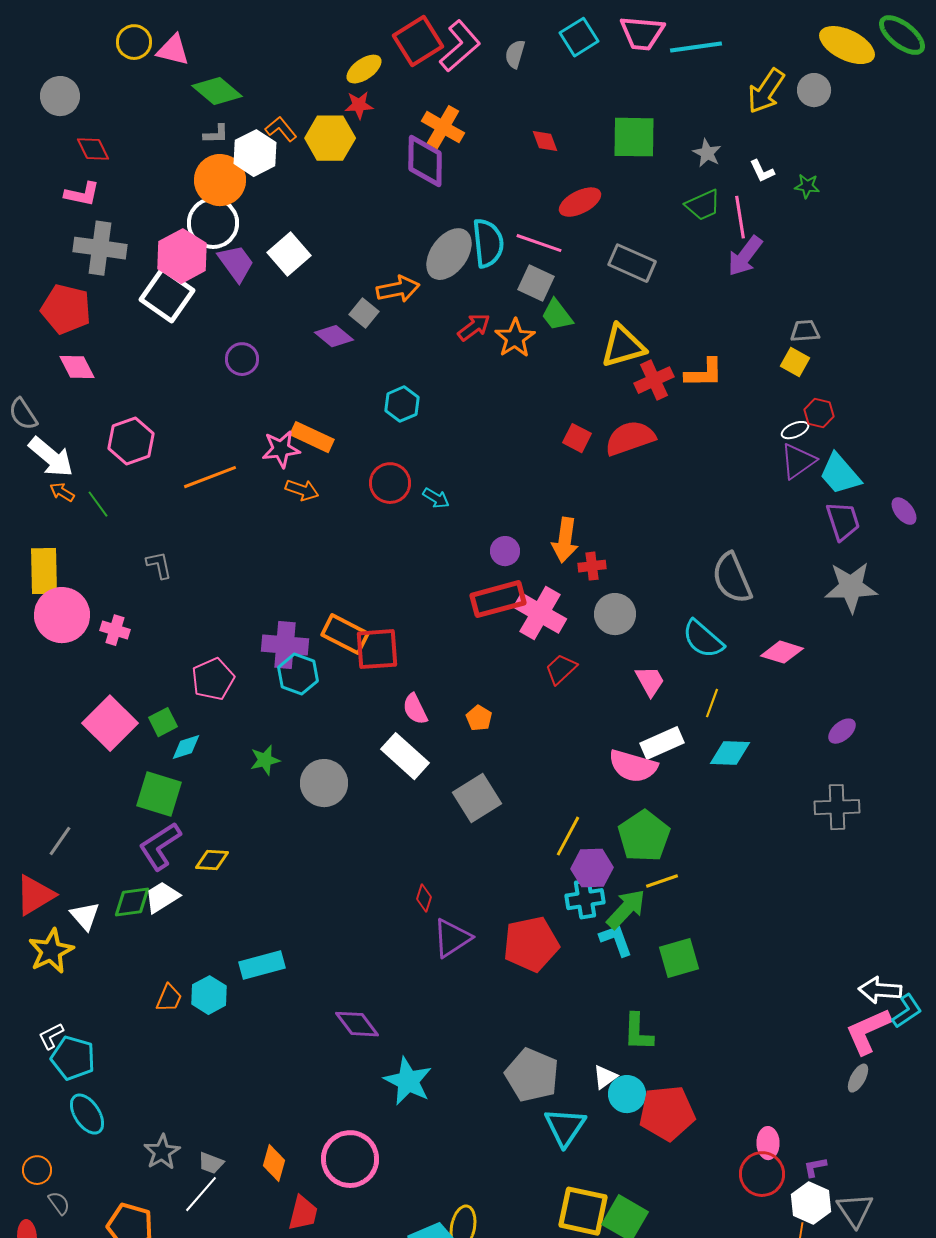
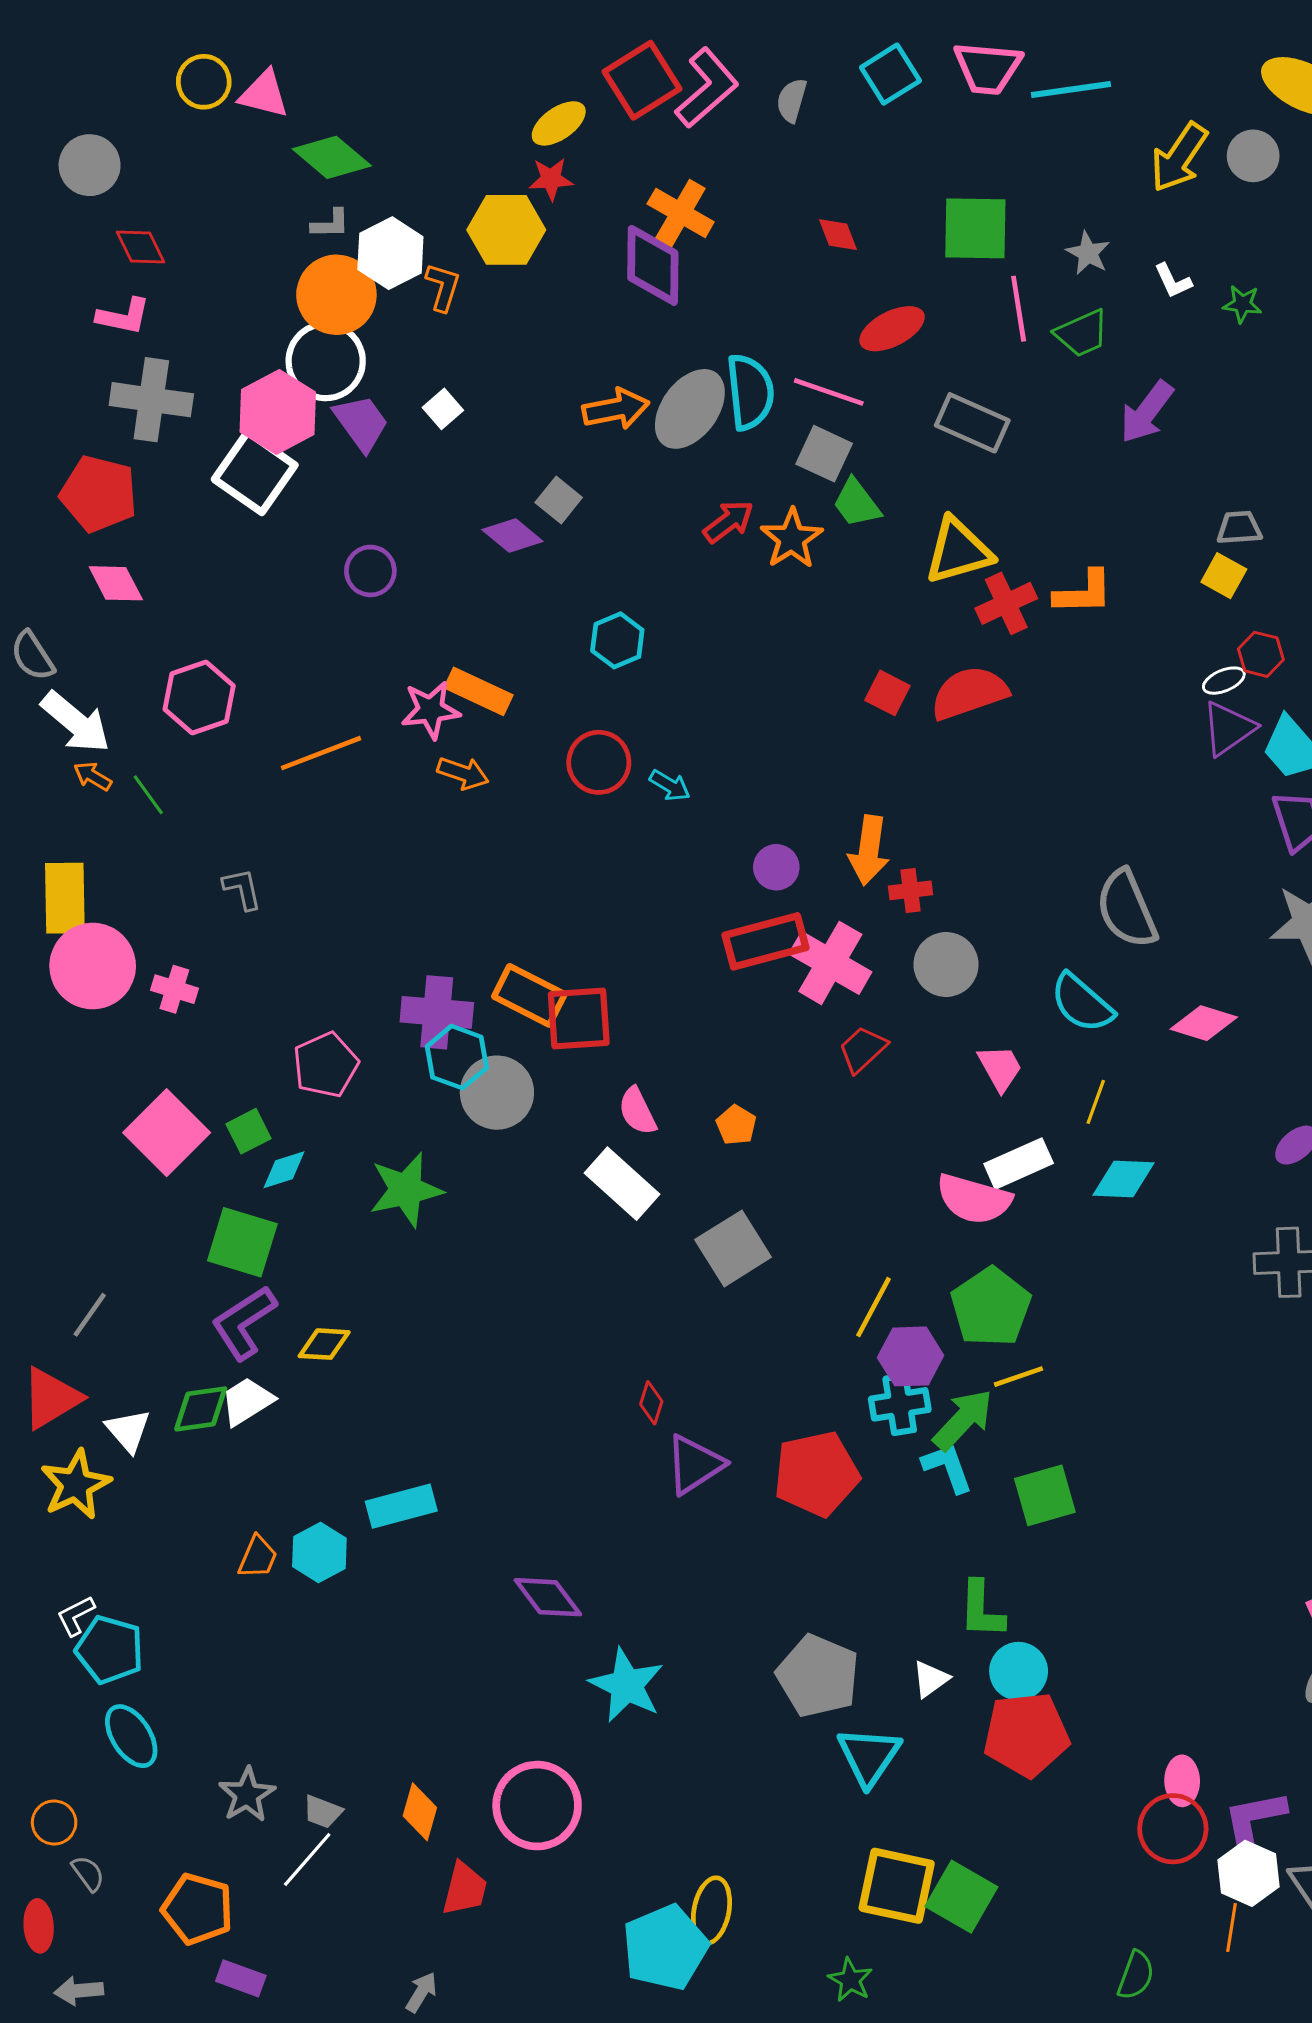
orange L-shape: (281, 129) -> (443, 287), moved, turned 56
pink line: (740, 217) -> (1019, 309), moved
white square: (289, 254) -> (443, 409), size x0.6
orange arrow: (398, 289) -> (616, 409), moved
green star: (265, 760) -> (406, 1190), size x1.6
gray circle: (324, 783) -> (497, 1093), moved
cyan circle: (627, 1094) -> (1019, 1671), moved
purple L-shape: (815, 1167) -> (1255, 1818), size x1.8

